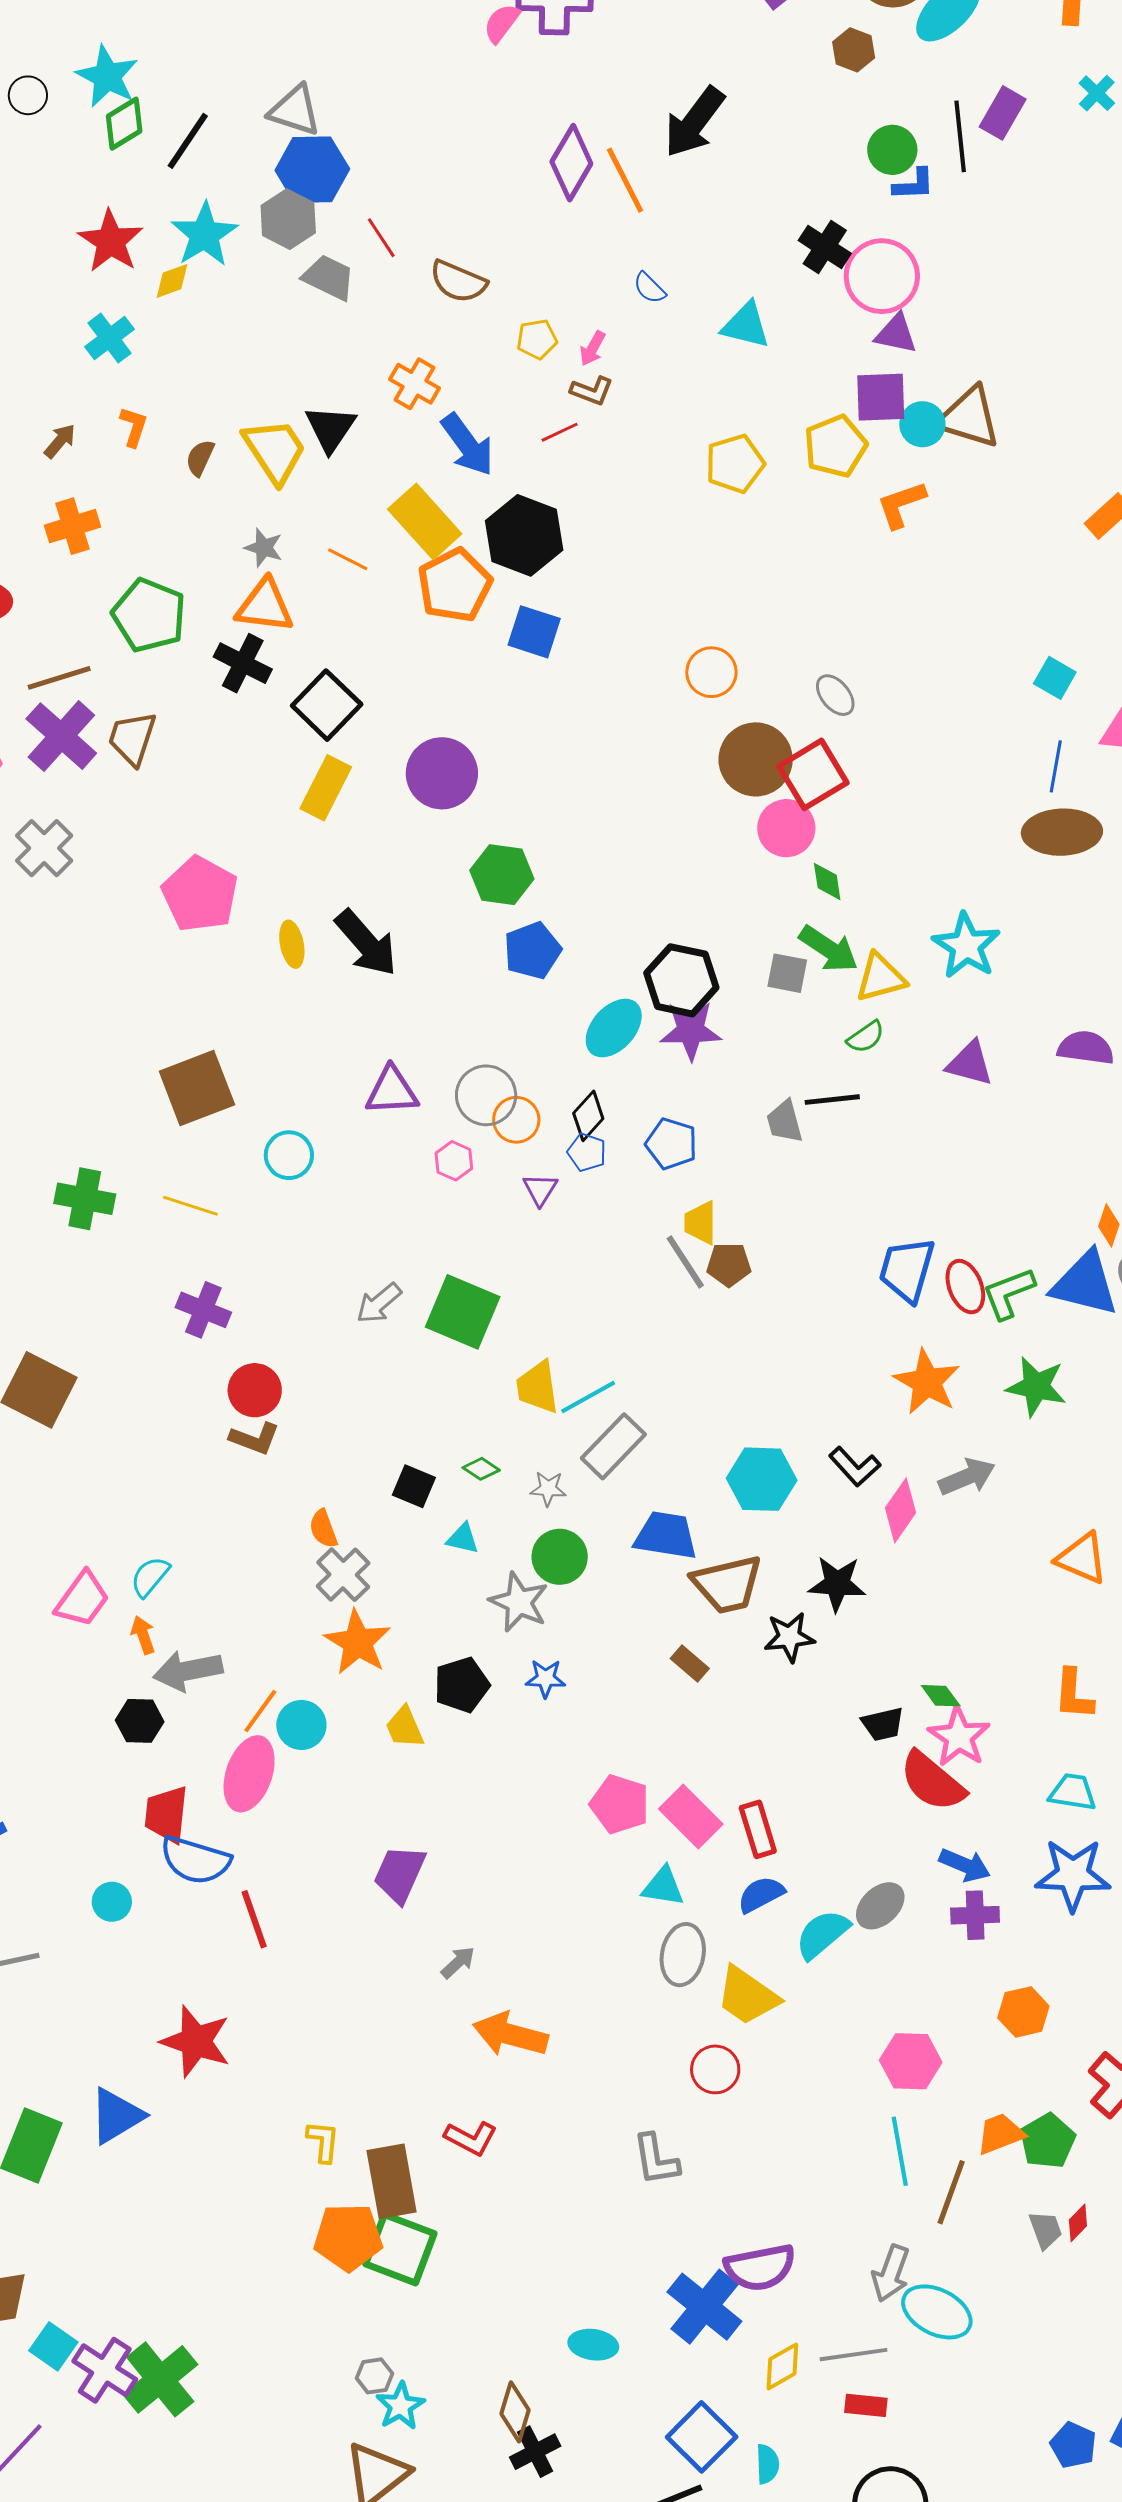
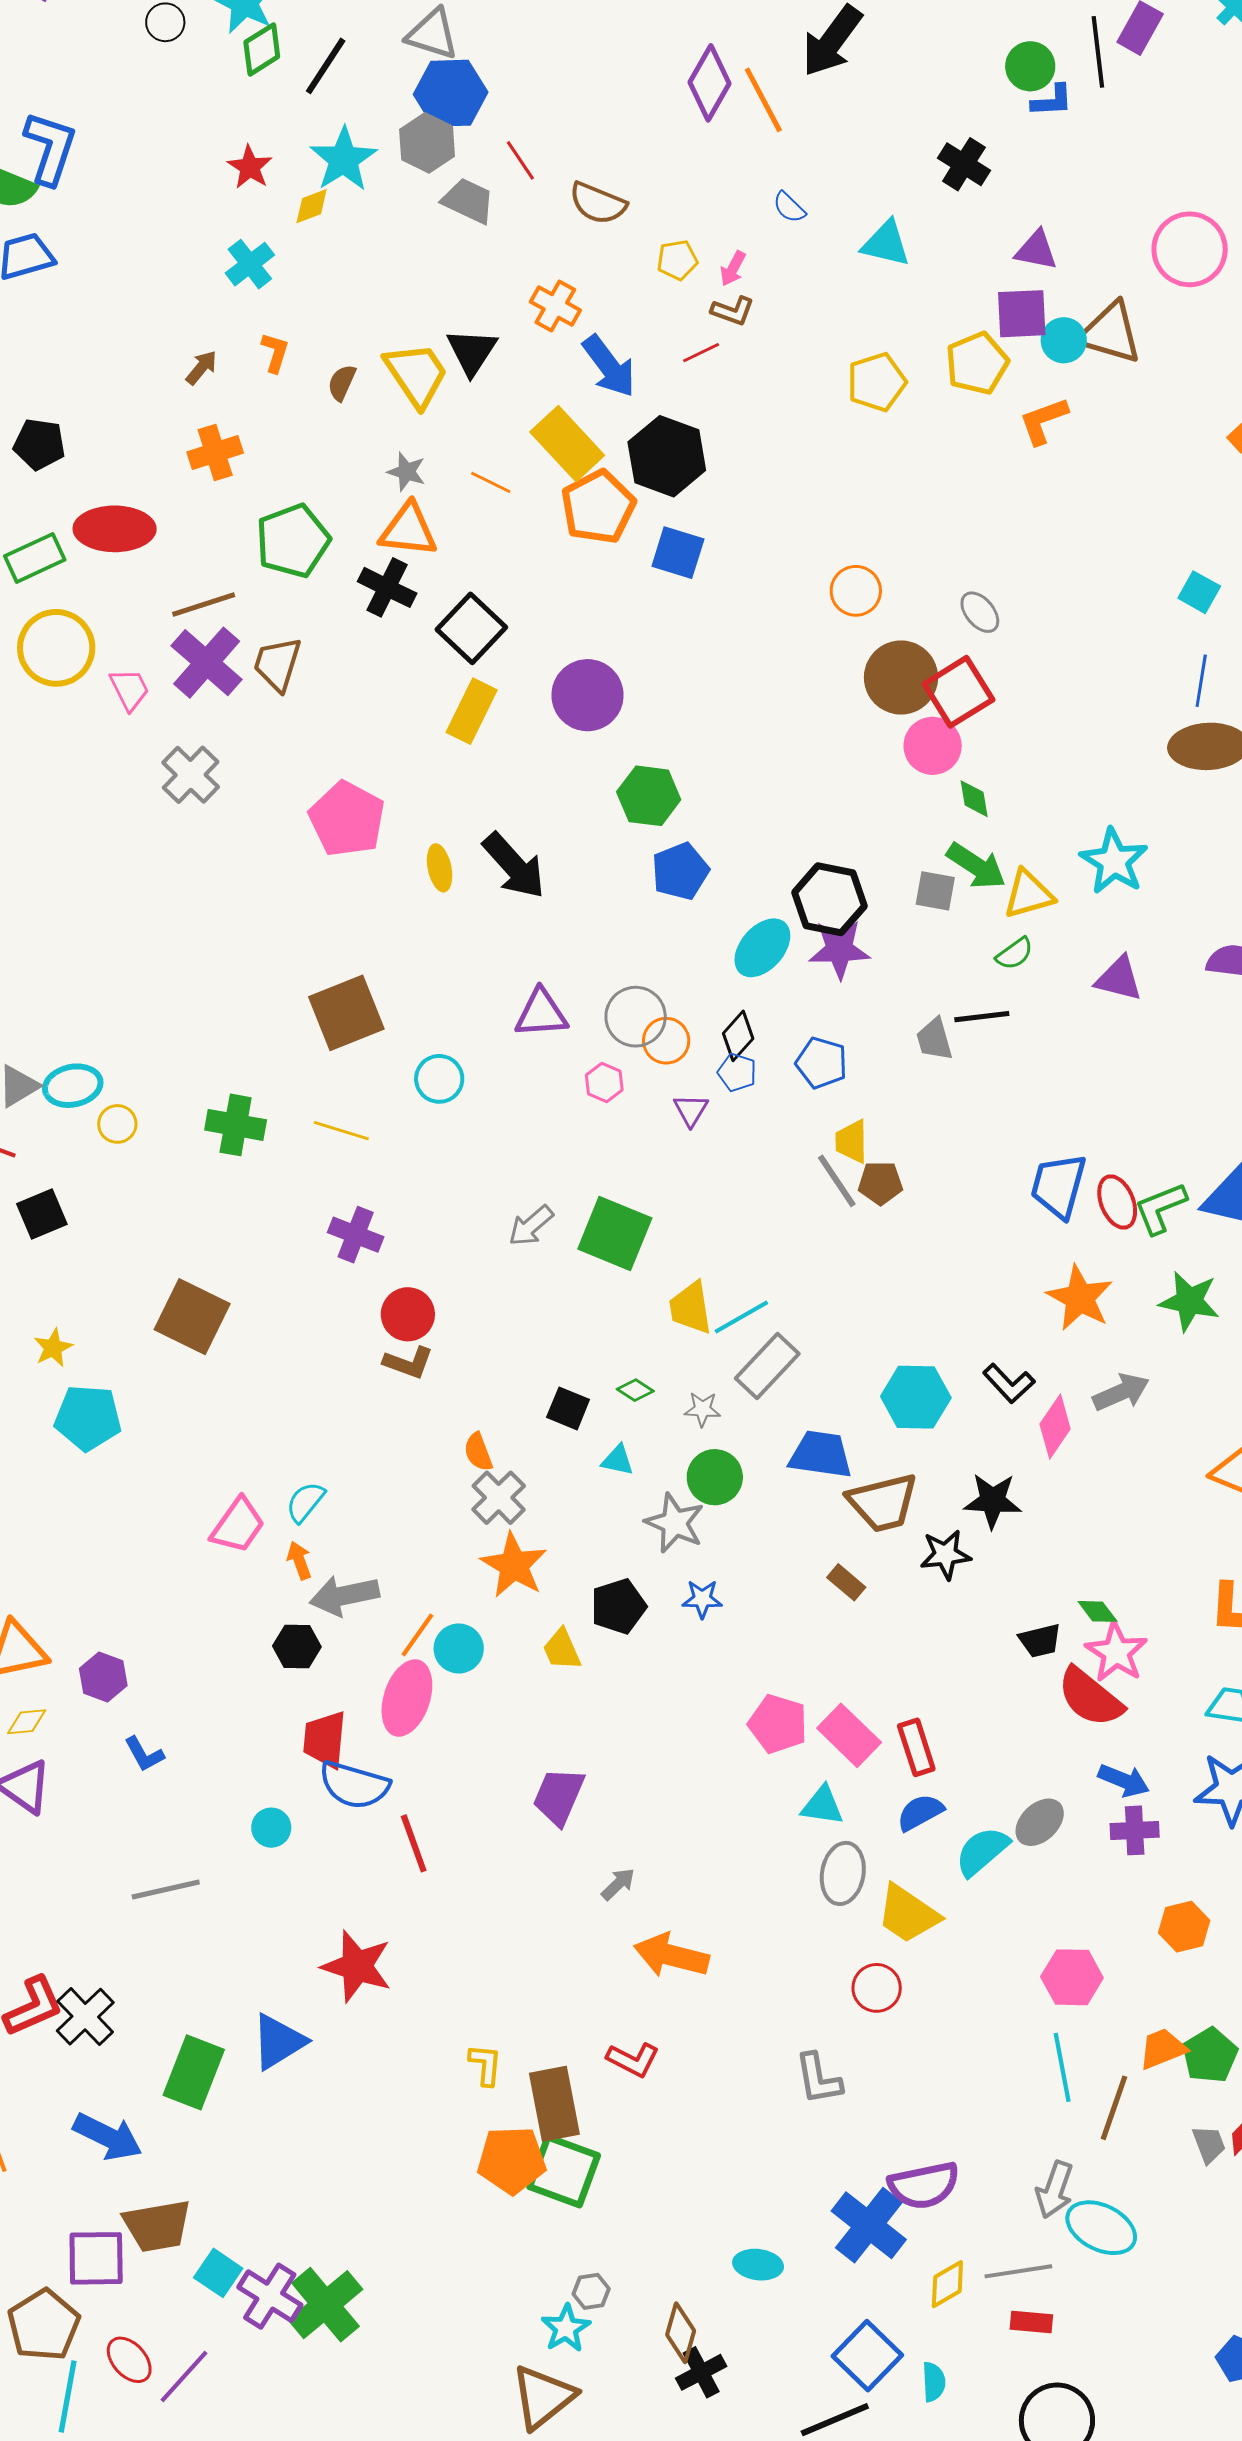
red star: (111, 241) -> (250, 167), size x0.7
pink circle: (882, 276) -> (1190, 249), moved
green pentagon: (149, 615) -> (293, 541), turned 30
gray hexagon: (374, 2376) -> (591, 2291), moved

